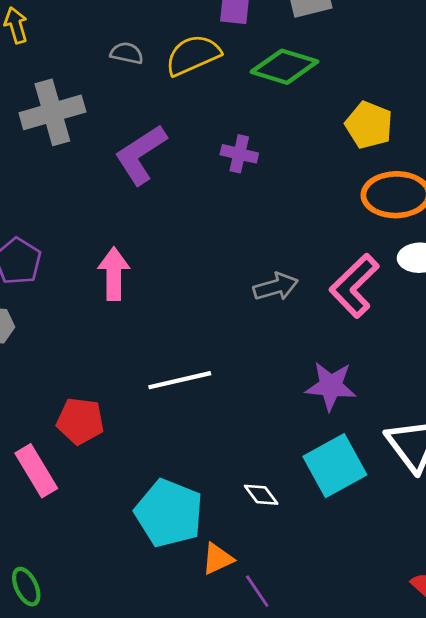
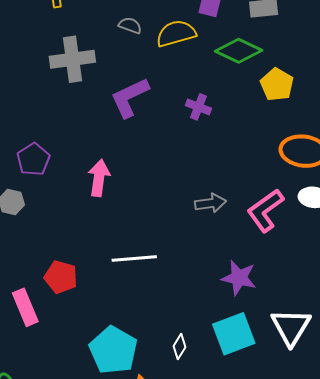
yellow pentagon: (369, 125) -> (277, 85), moved
white diamond: (261, 495) -> (179, 347), turned 60

